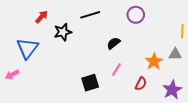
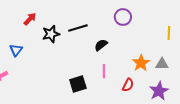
black line: (90, 15) -> (78, 28), moved
blue triangle: (27, 48) -> (16, 50), size x0.6
gray triangle: (175, 54) -> (162, 64), moved
pink line: (117, 70) -> (104, 71), turned -32

